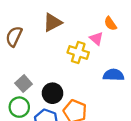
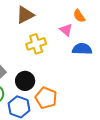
yellow cross: (78, 52) -> (36, 44), moved, turned -36
blue semicircle: (114, 75) -> (82, 49), moved

